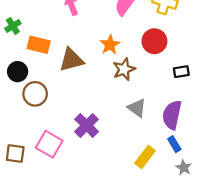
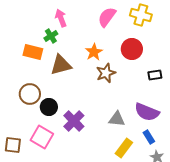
green cross: (13, 26) -> (51, 36), moved
black circle: (18, 72) -> (49, 107), moved
gray triangle: (137, 108) -> (117, 119), moved, turned -30
purple semicircle: (172, 115) -> (147, 112), turned -80

